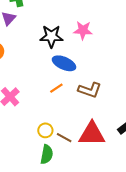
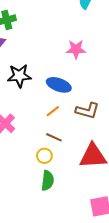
black star: (51, 36) -> (19, 76), moved
brown line: (64, 138) -> (54, 137), moved

